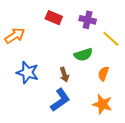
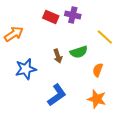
purple cross: (88, 20) -> (73, 15), moved
blue star: (27, 73) -> (26, 69), turned -30
brown arrow: (64, 75) -> (58, 56), moved

